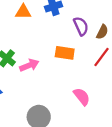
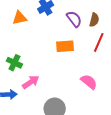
pink arrow: (29, 65) -> (31, 82), moved

